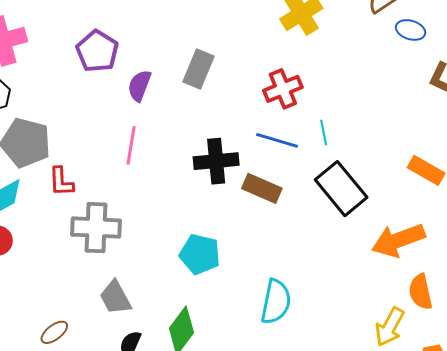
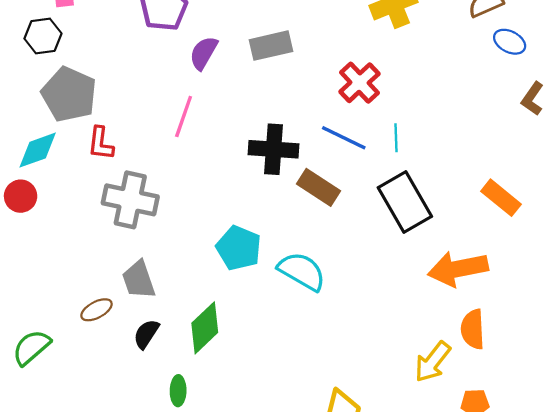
gray rectangle: (199, 69) -> (271, 46), turned 45
red cross: (283, 89) -> (360, 83), turned -30
cyan semicircle: (276, 302) -> (302, 271), moved, turned -81
brown ellipse: (54, 332) -> (96, 310), moved

